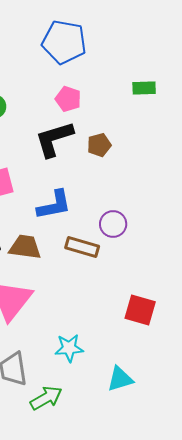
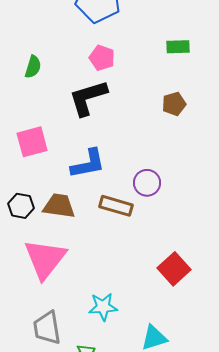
brown pentagon: (99, 145) -> (174, 104), moved
red square: (140, 310) -> (174, 269), turned 32

